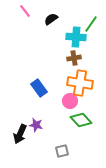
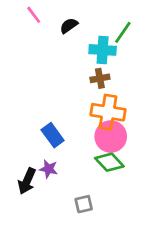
blue rectangle: (39, 88) -> (53, 135), moved
pink circle: (70, 101) -> (111, 136), moved, size x1.5

